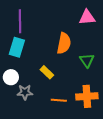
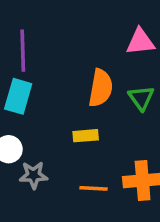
green triangle: (87, 60) -> (141, 98), moved
yellow rectangle: (47, 72) -> (86, 136), moved, turned -48

